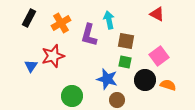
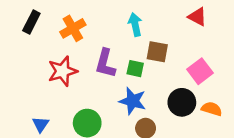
purple L-shape: (89, 35) -> (105, 63), moved
green square: (125, 62) -> (135, 69), moved
blue triangle: (31, 66) -> (40, 124), moved

